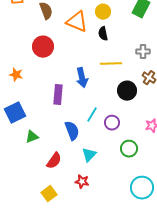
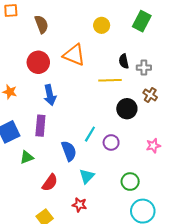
orange triangle: (77, 22) -> (74, 55), moved
black semicircle: (103, 34) -> (124, 61), moved
blue arrow: (82, 78) -> (50, 95), moved
purple rectangle: (58, 95) -> (40, 126), moved
green circle: (129, 149) -> (130, 182), moved

